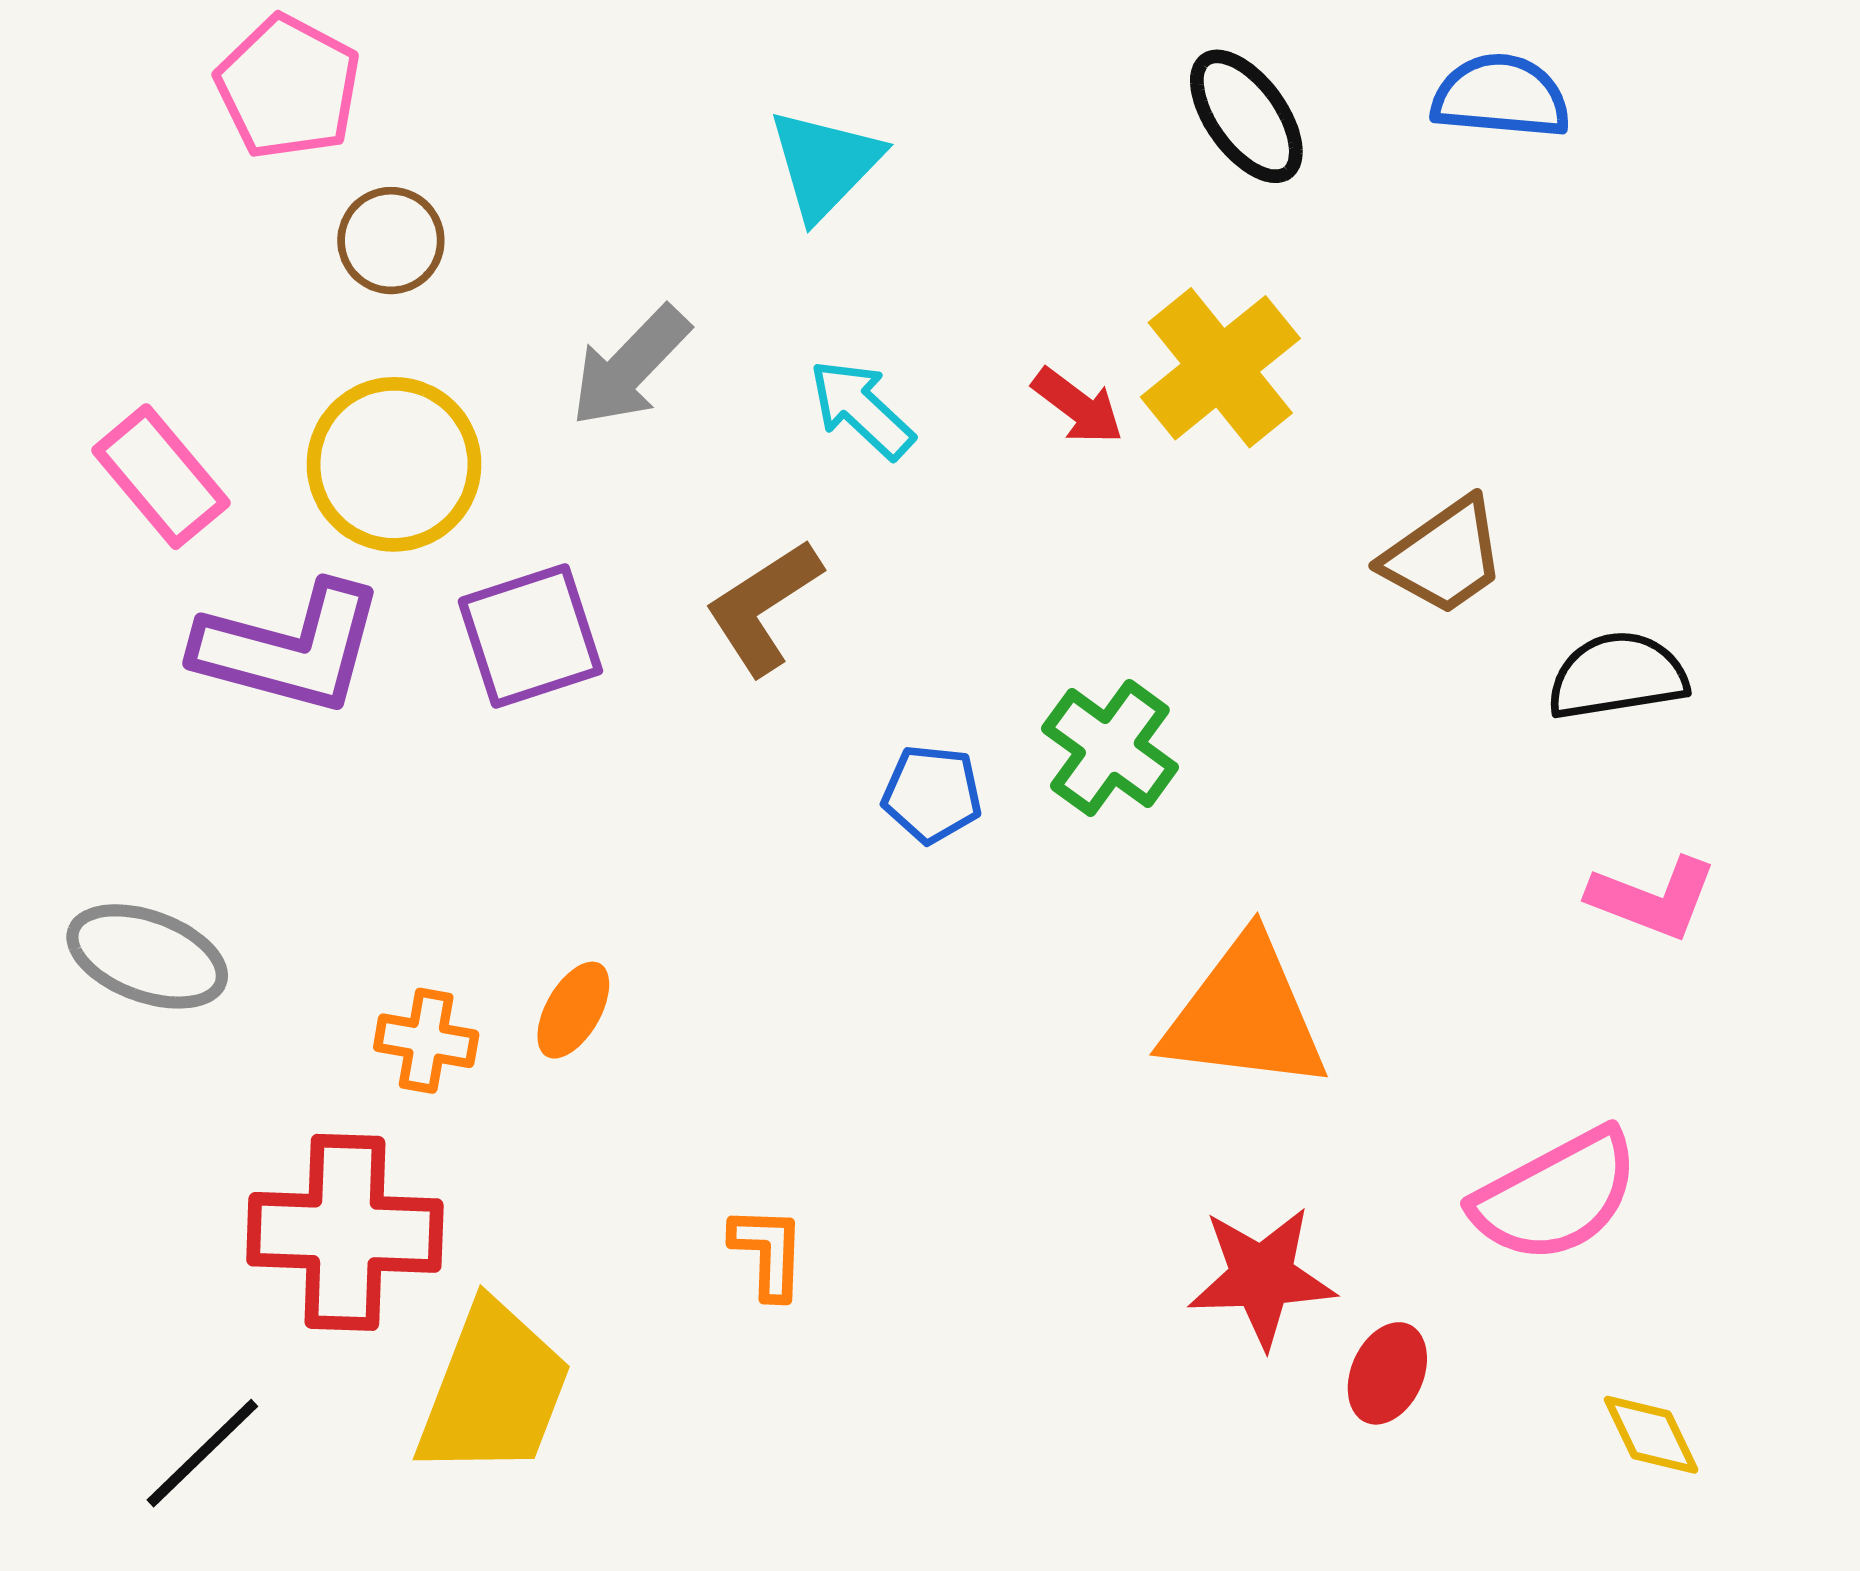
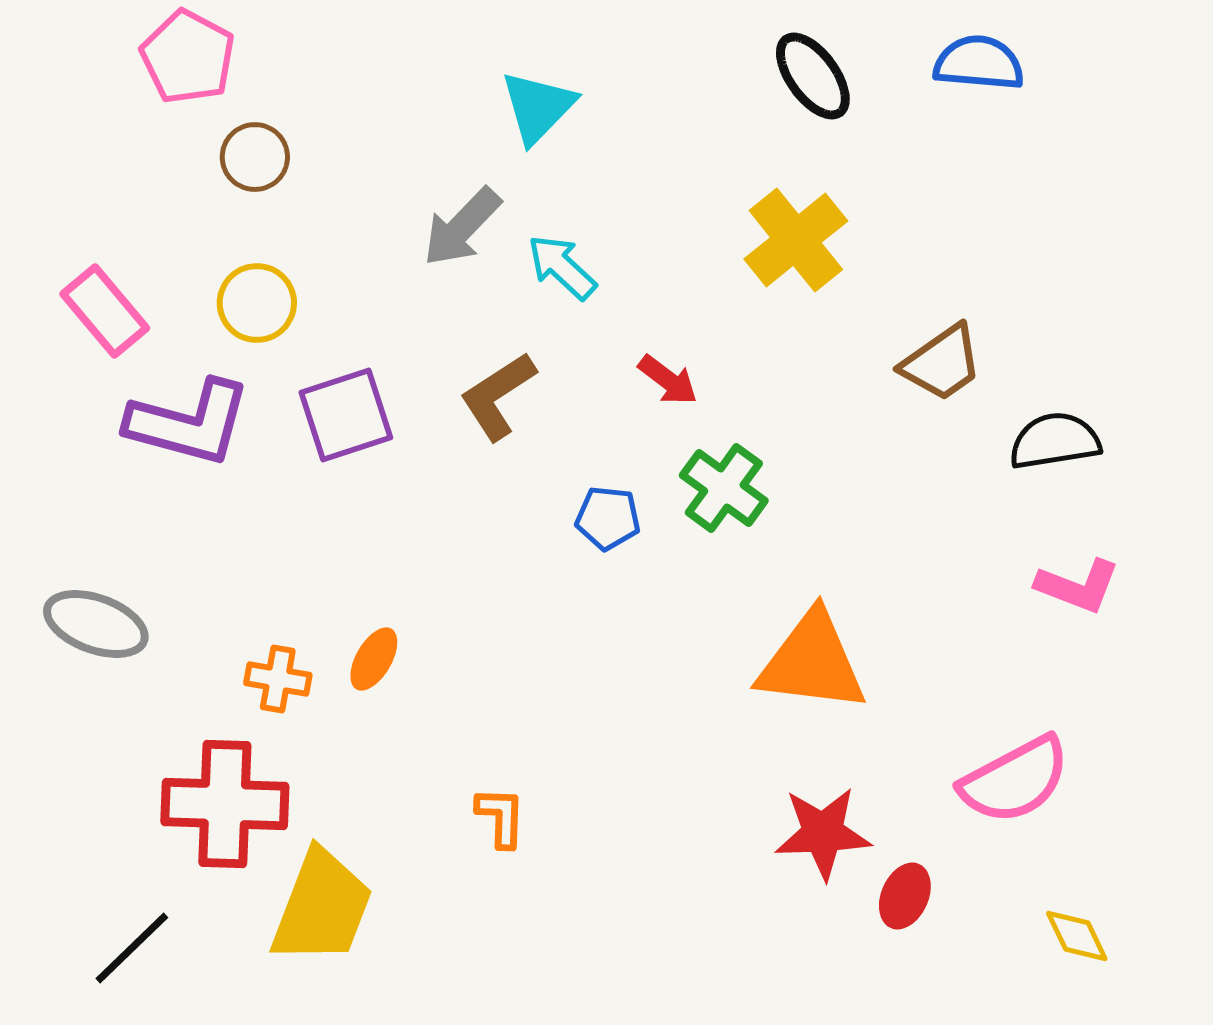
gray arrow: (630, 366) -> (462, 227), moved
red arrow: (1078, 406) -> (668, 380), moved
yellow circle: (394, 464) -> (257, 303), size x0.7

